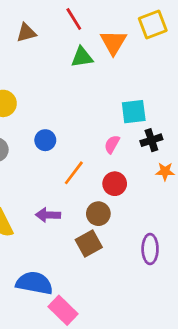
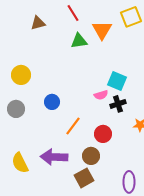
cyan square: (134, 112) -> (117, 81), turned 30
black cross: (151, 140) -> (118, 104), moved
pink semicircle: (112, 144) -> (101, 95), moved, turned -136
purple arrow: (48, 215) -> (54, 157), size x1.5

